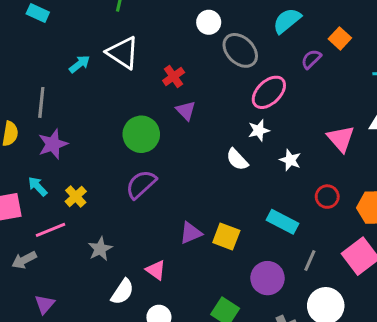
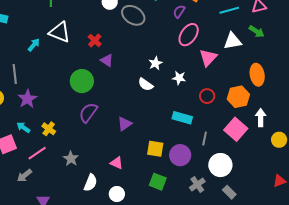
pink ellipse: (269, 92) -> (189, 35), moved
pink triangle: (341, 139) -> (208, 58), turned 36
purple triangle: (191, 233) -> (125, 124), moved
yellow square: (226, 236) -> (155, 149), moved
pink triangle: (156, 270) -> (117, 163), moved

